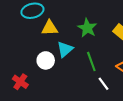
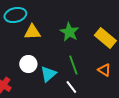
cyan triangle: (65, 49) -> (48, 74), moved
white line: (103, 84) -> (71, 87), moved

